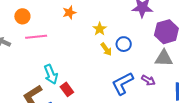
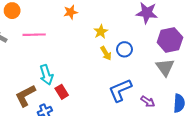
orange circle: (22, 16) -> (12, 11), moved
gray triangle: (164, 58) -> (165, 67), turned 48
purple arrow: (148, 80) -> (148, 102), moved

